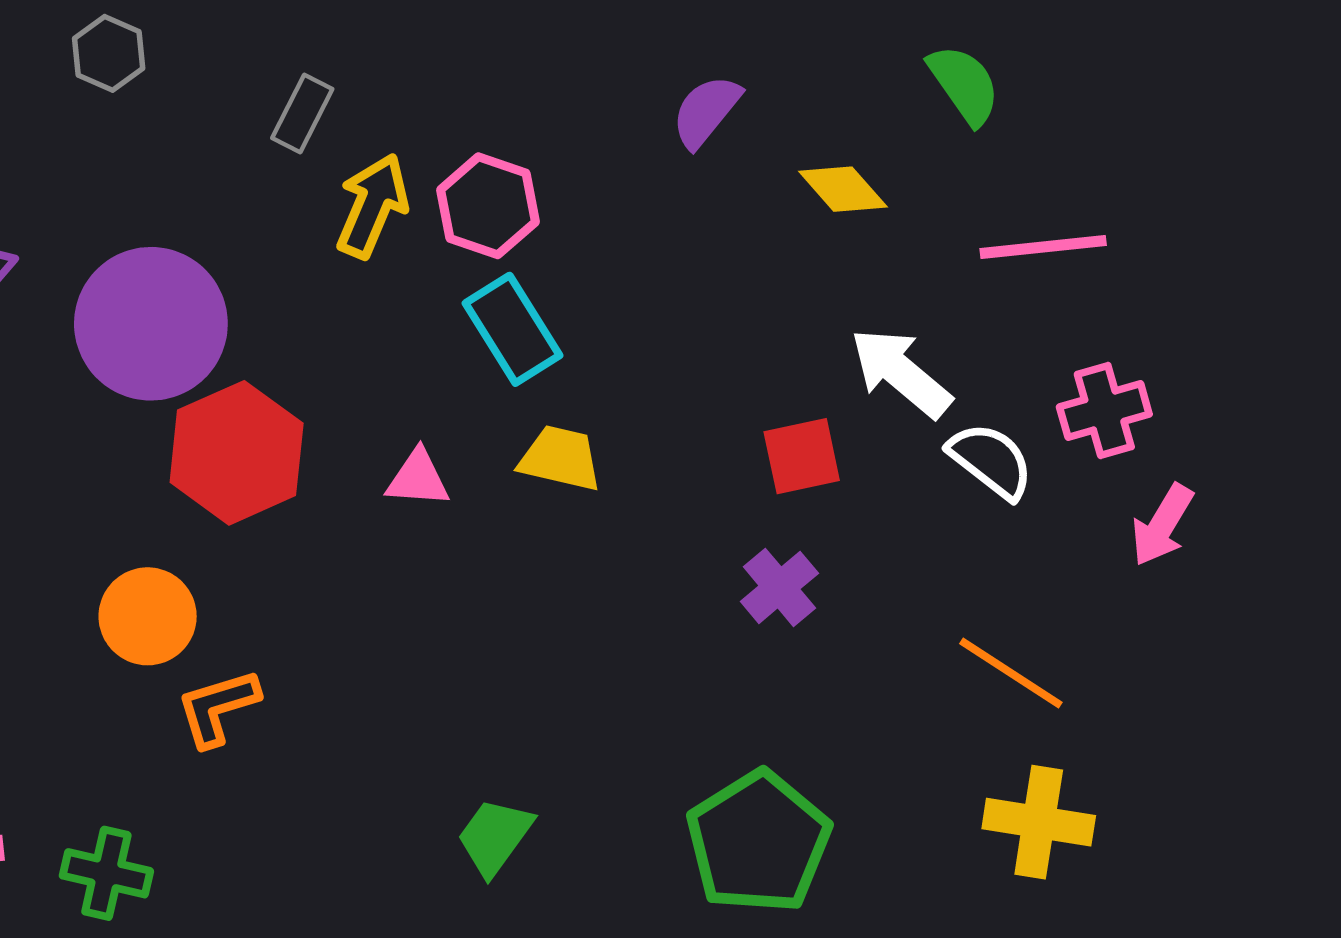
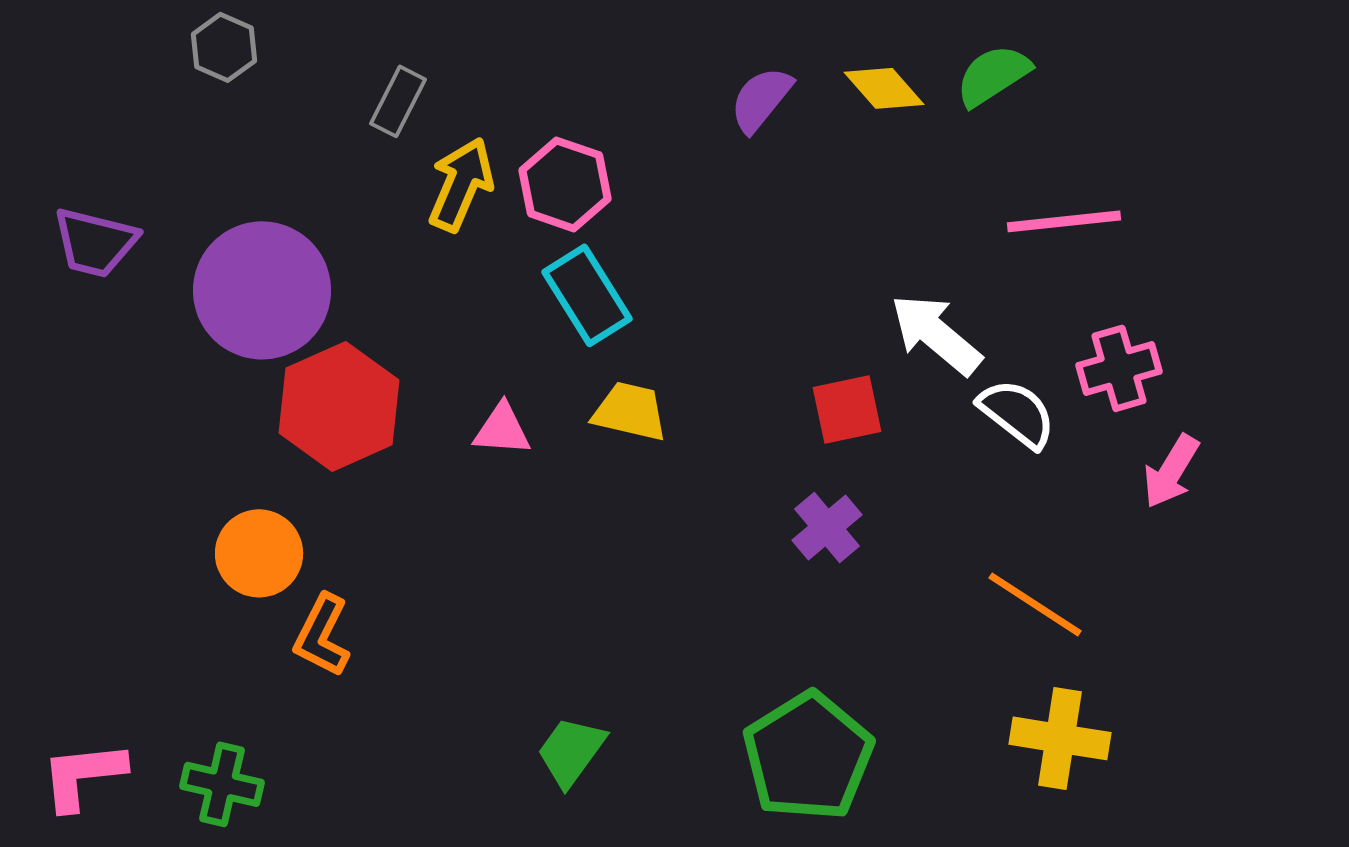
green semicircle: (964, 85) -> (993, 75), turned -88
yellow diamond: (843, 189) -> (884, 88), moved
orange L-shape: (218, 708) -> (322, 635), turned -46

